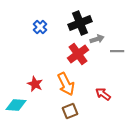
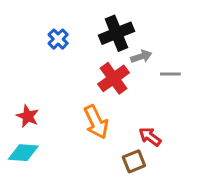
red star: (35, 84) -> (28, 116), moved
brown square: (70, 111) -> (134, 161), moved

